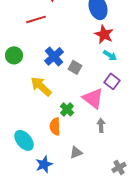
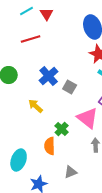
yellow arrow: (41, 86) -> (36, 106), size x0.7
cyan ellipse: (24, 140) -> (19, 160), turned 60

